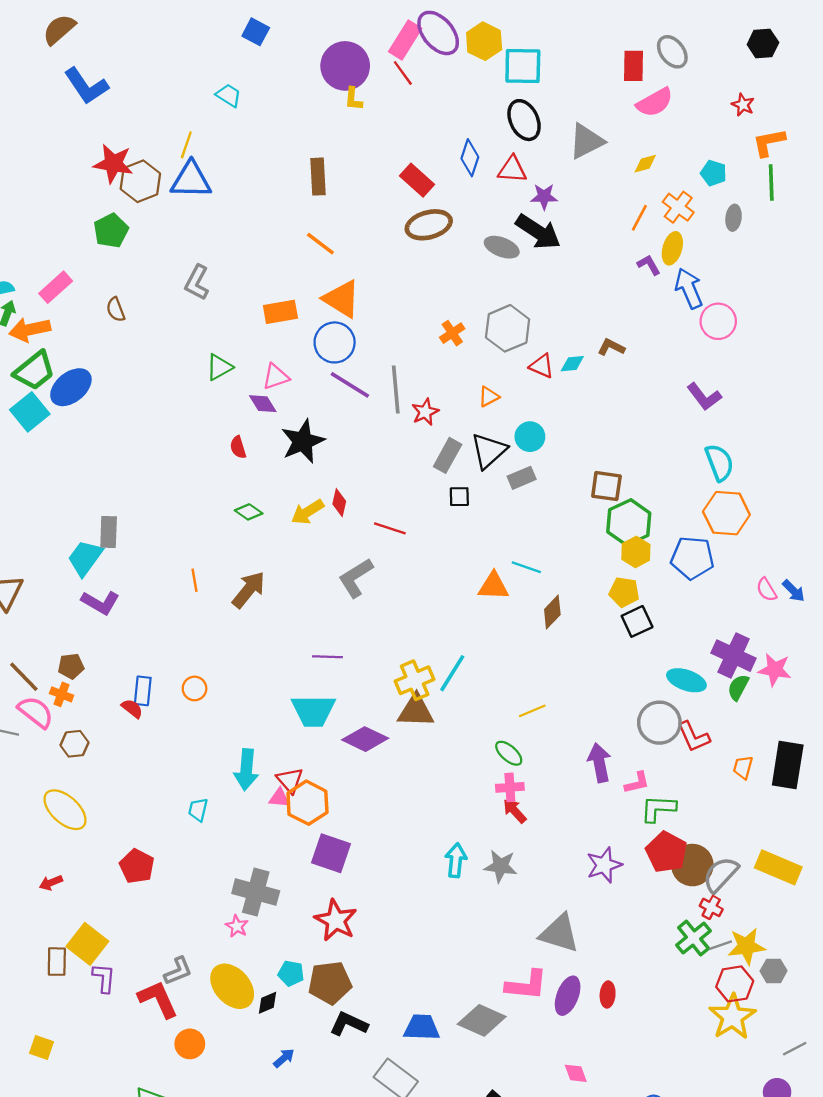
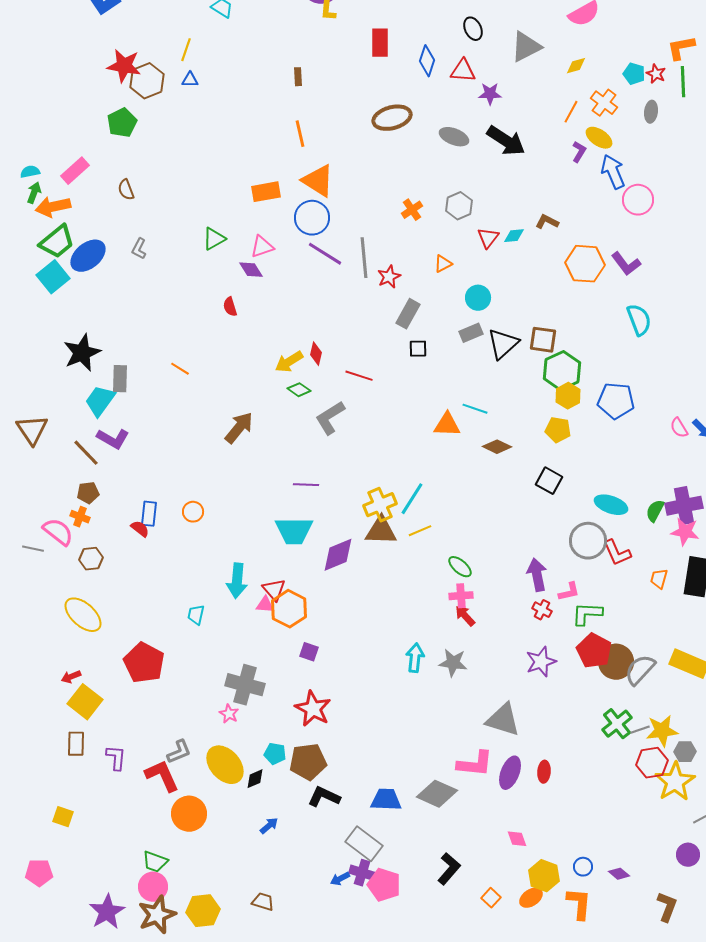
red star: (743, 105) -> (656, 74), moved
black ellipse: (524, 120) -> (473, 29), size x0.7
brown rectangle: (318, 177) -> (298, 77), size x0.6
blue triangle: (191, 180) -> (190, 80), size x0.5
red rectangle: (417, 180) -> (380, 43), moved, turned 48
black arrow: (538, 232) -> (506, 141), moved
orange line: (320, 244) -> (300, 134), turned 40
yellow ellipse: (672, 248) -> (599, 138), turned -72
purple L-shape: (649, 265) -> (579, 152), turned 60
gray L-shape: (197, 282) -> (139, 249), moved, size x0.7
gray hexagon: (508, 328) -> (459, 206), size x0.7
red triangle: (542, 366) -> (488, 238), turned 45
black star: (303, 441) -> (82, 353), moved
black triangle: (489, 451) -> (503, 344), moved
green diamond: (249, 512) -> (299, 390), moved
orange hexagon: (726, 513) -> (585, 264), moved
orange line: (195, 580) -> (180, 369), moved, turned -48
brown diamond: (552, 612) -> (497, 447), turned 72
black square: (637, 621) -> (549, 481), moved, turned -36
purple cross: (734, 656) -> (684, 506), moved, turned -36
pink star: (775, 670) -> (685, 532), moved
brown line: (24, 677) -> (86, 453), moved
yellow line: (532, 711) -> (420, 531), moved
purple diamond: (365, 739) -> (338, 555), turned -48
purple square: (331, 853) -> (309, 652), size x0.6
red pentagon: (137, 866) -> (144, 663), size x1.4
red cross: (711, 907) -> (542, 610), moved
yellow square: (87, 944) -> (85, 702), moved
yellow star: (732, 1017) -> (675, 782), moved
orange circle: (190, 1044) -> (189, 814), size x1.4

